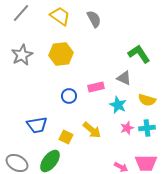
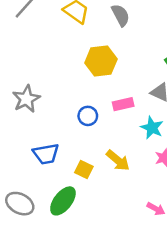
yellow hexagon: (61, 54) -> (101, 61), moved
gray star: (22, 55) -> (26, 99), moved

